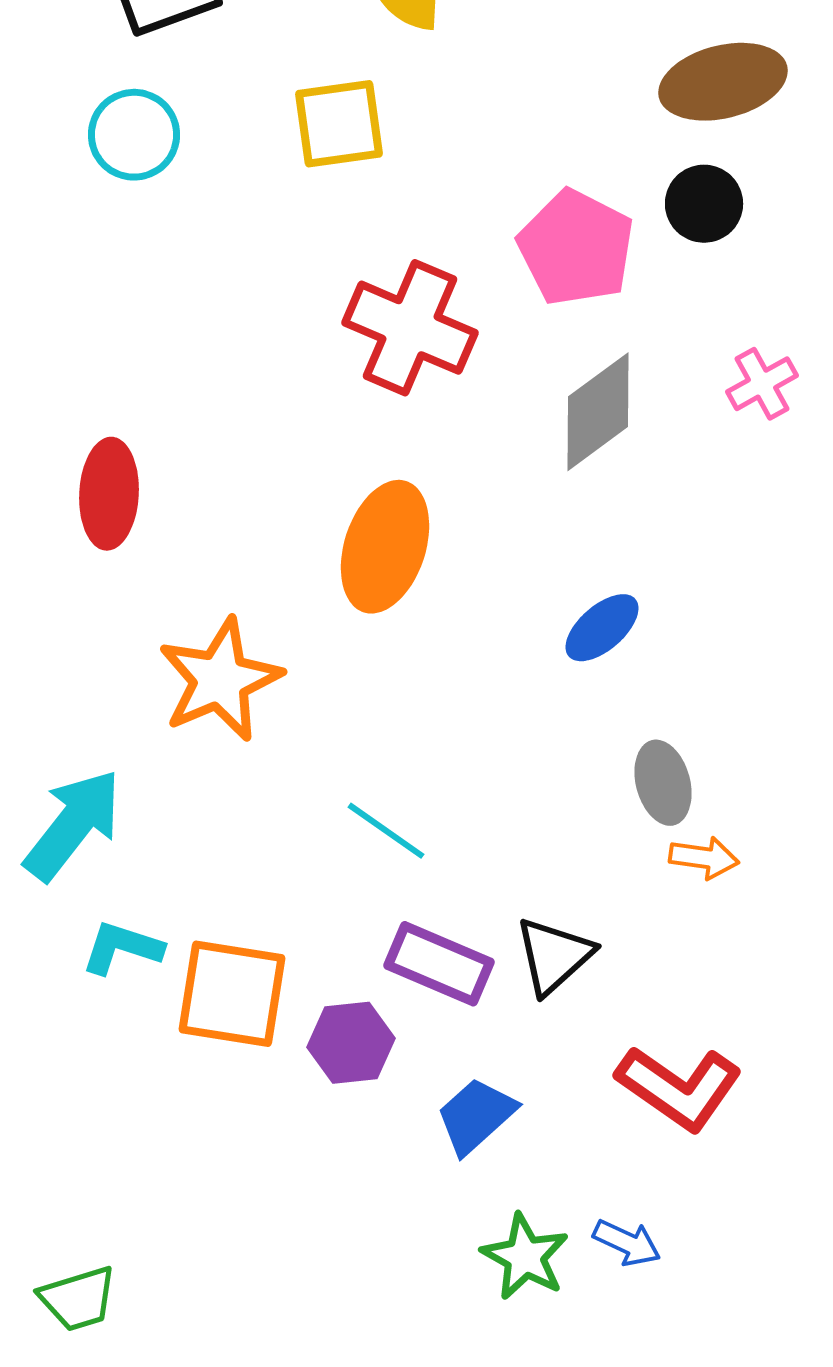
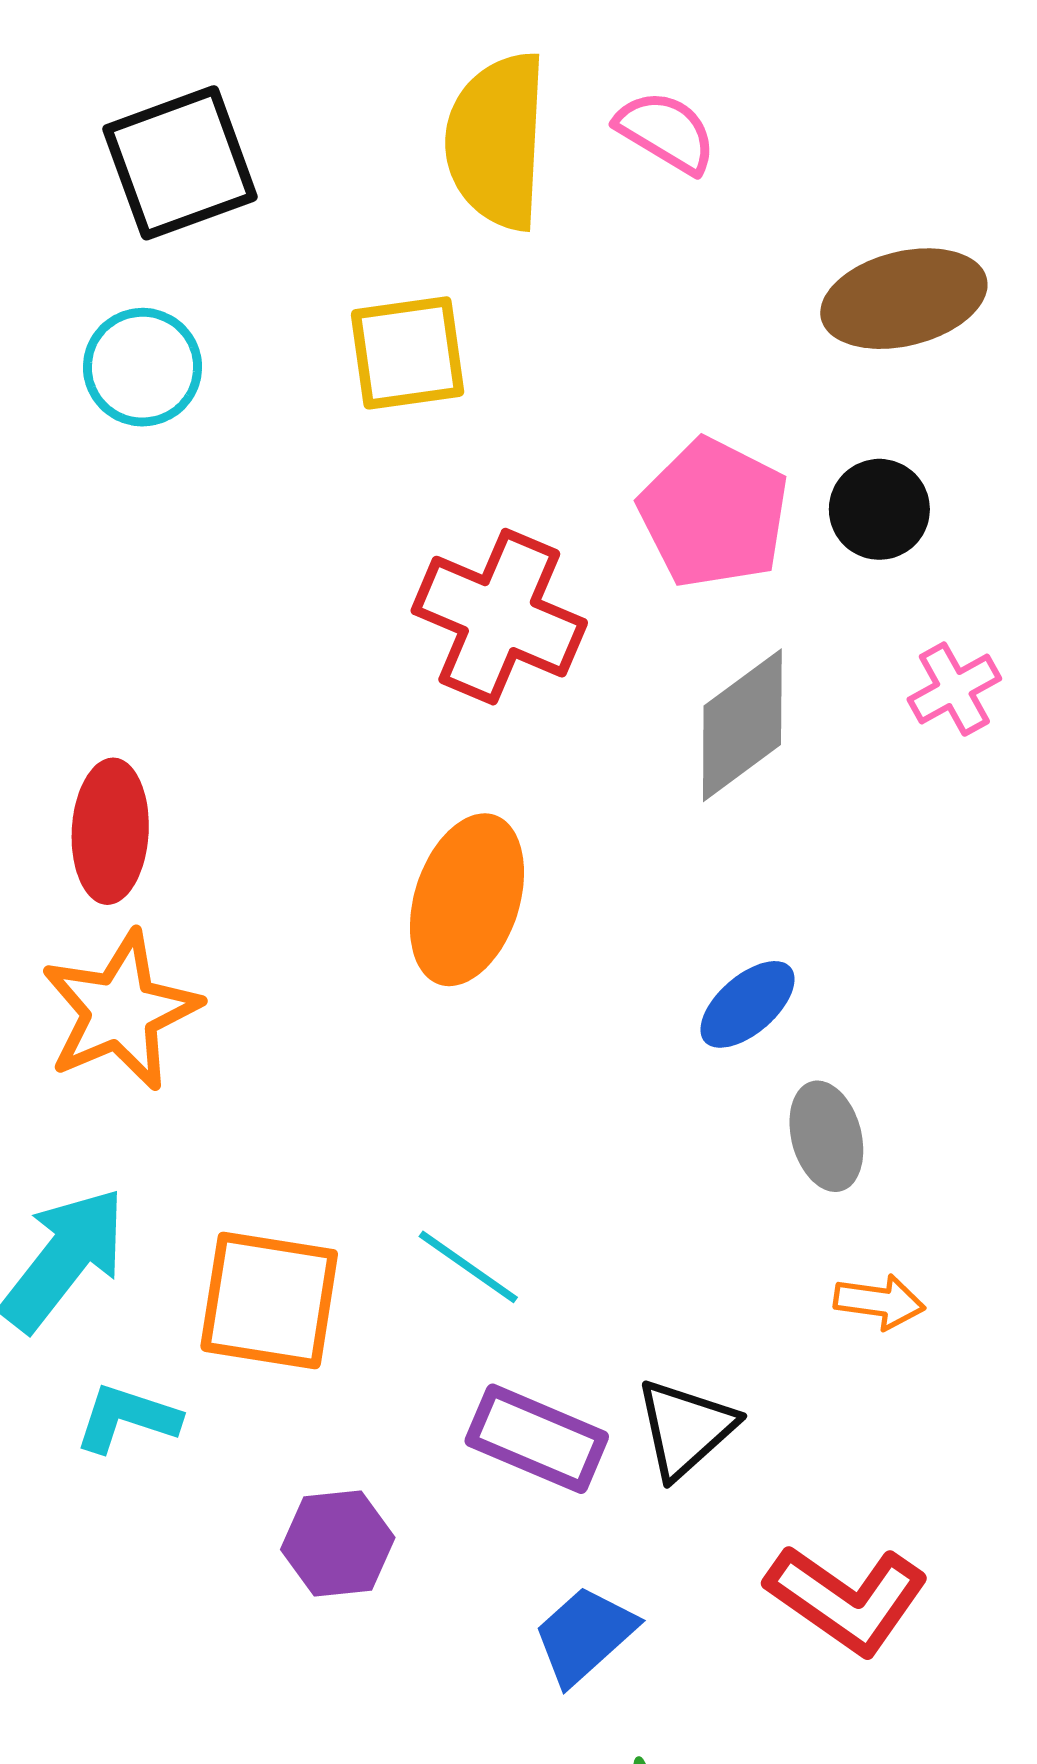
black circle: (704, 204) -> (879, 509), moved
orange star: (220, 680) -> (121, 1011), moved
gray ellipse: (663, 783) -> (826, 1136), moved
orange square: (232, 994) -> (269, 1300), moved
purple hexagon: (351, 1043) -> (338, 1543), moved

